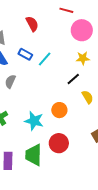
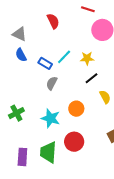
blue rectangle: (25, 54) -> (45, 63), moved
yellow star: (83, 58) -> (87, 58), moved
gray semicircle: (10, 81) -> (52, 83), moved

